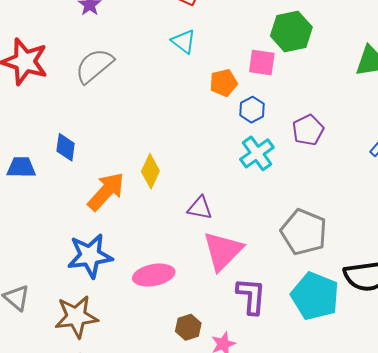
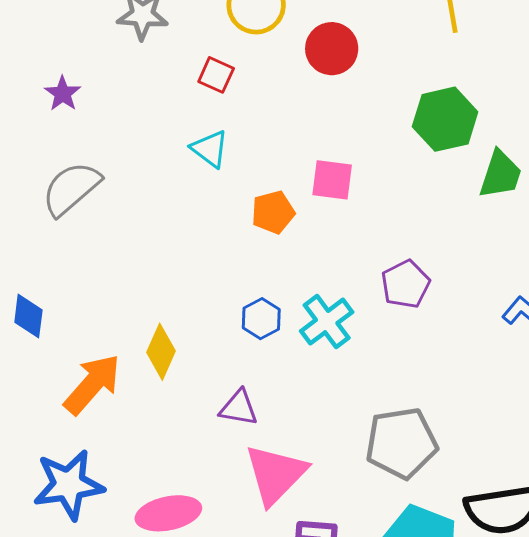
green hexagon: (291, 31) -> (445, 119), moved
blue hexagon: (252, 110) -> (261, 319), moved
gray pentagon: (304, 232) -> (401, 443), turned -30

